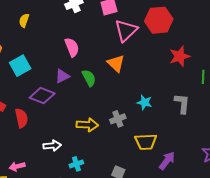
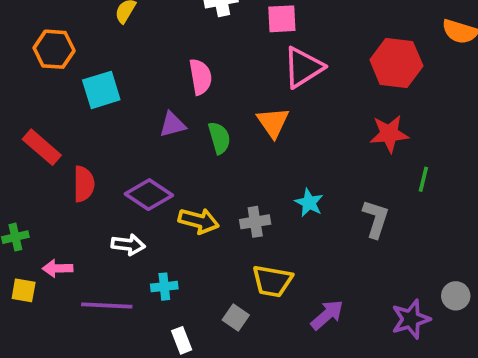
red hexagon: (159, 20) -> (396, 63), moved
purple diamond: (42, 96) -> (149, 195), moved
yellow trapezoid: (146, 142) -> (272, 281), moved

